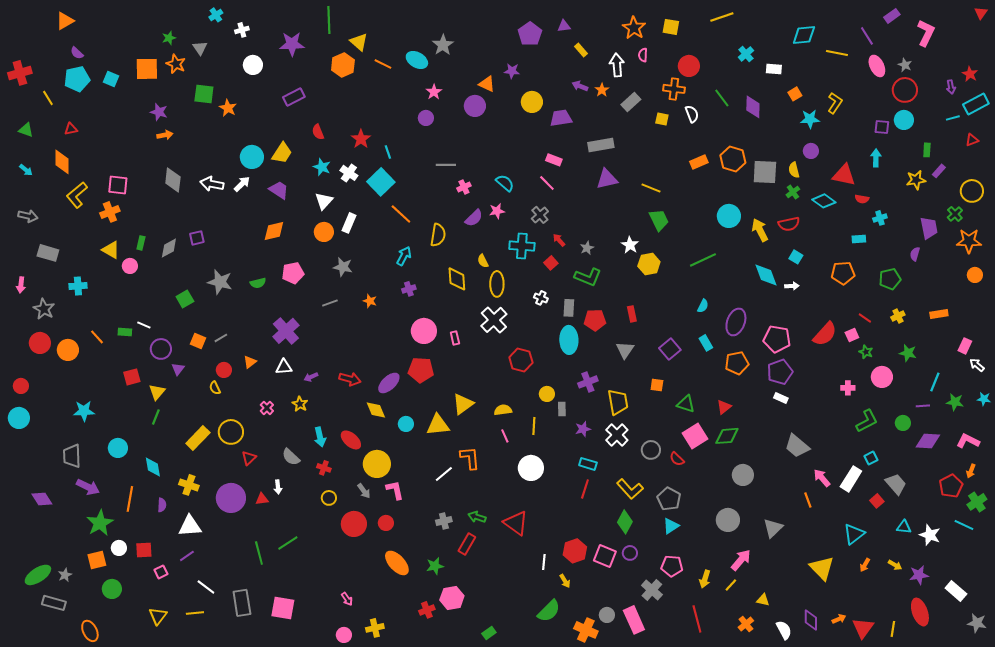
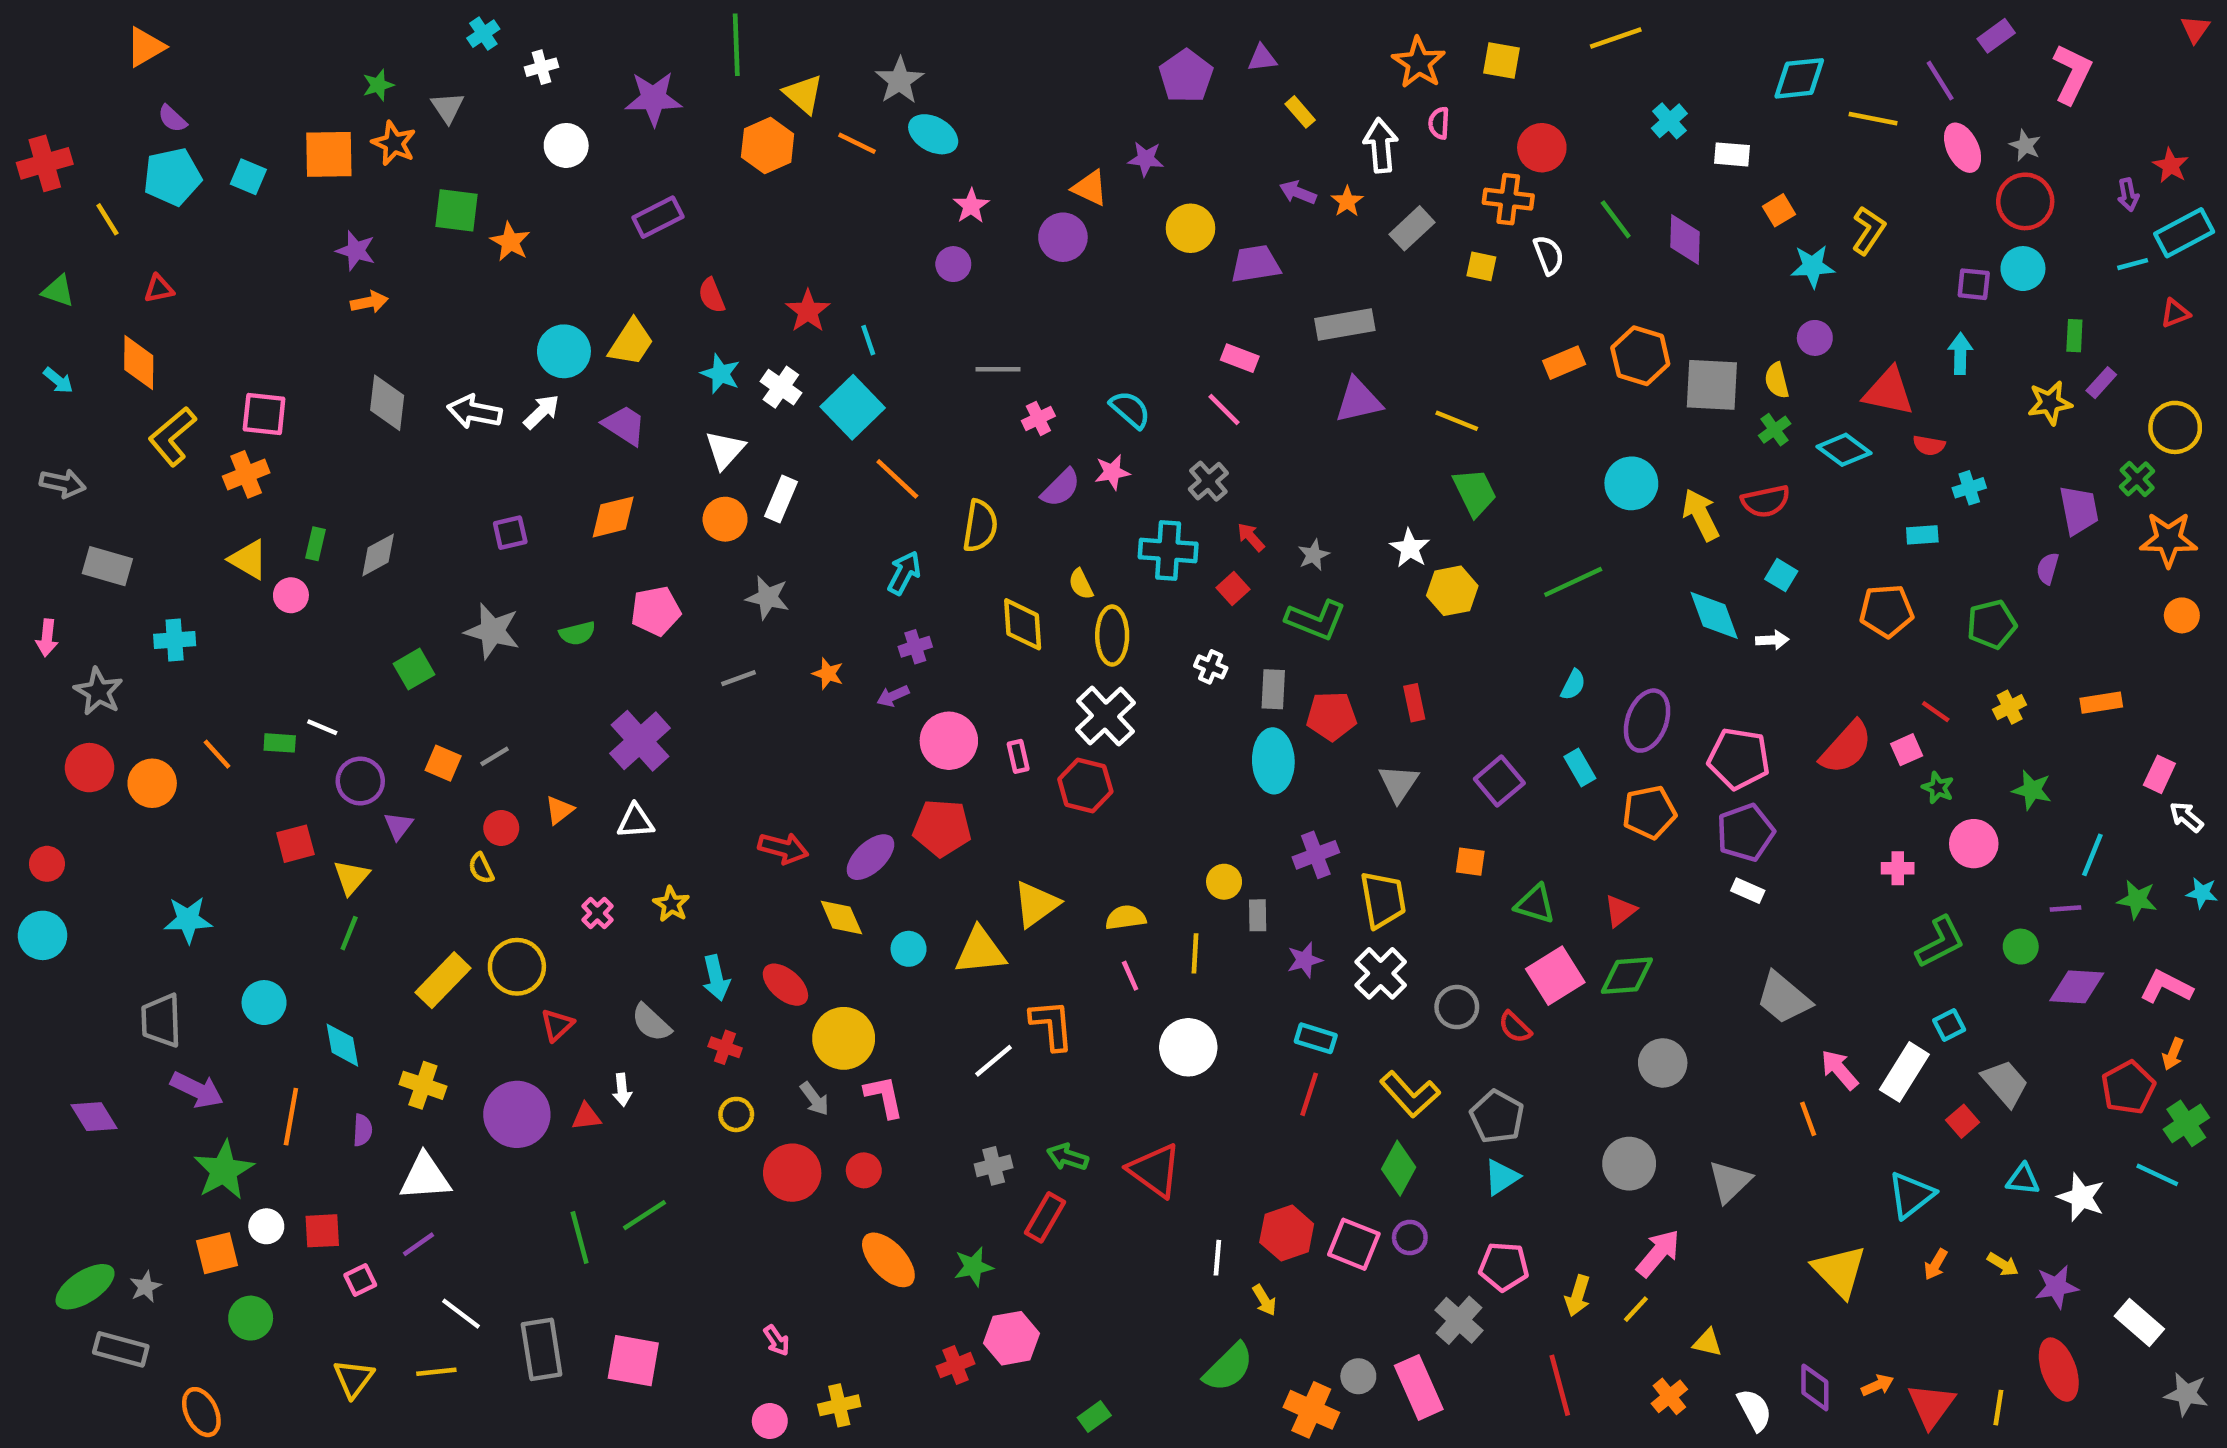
gray star: (443, 45) -> (900, 81), moved
purple square: (197, 238) -> (510, 533), moved
red hexagon: (521, 360) -> (1085, 785), moved
purple arrow: (311, 377) -> (893, 696), moved

